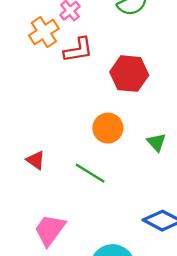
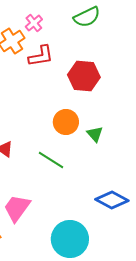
green triangle: (156, 142) -> (95, 134), moved

